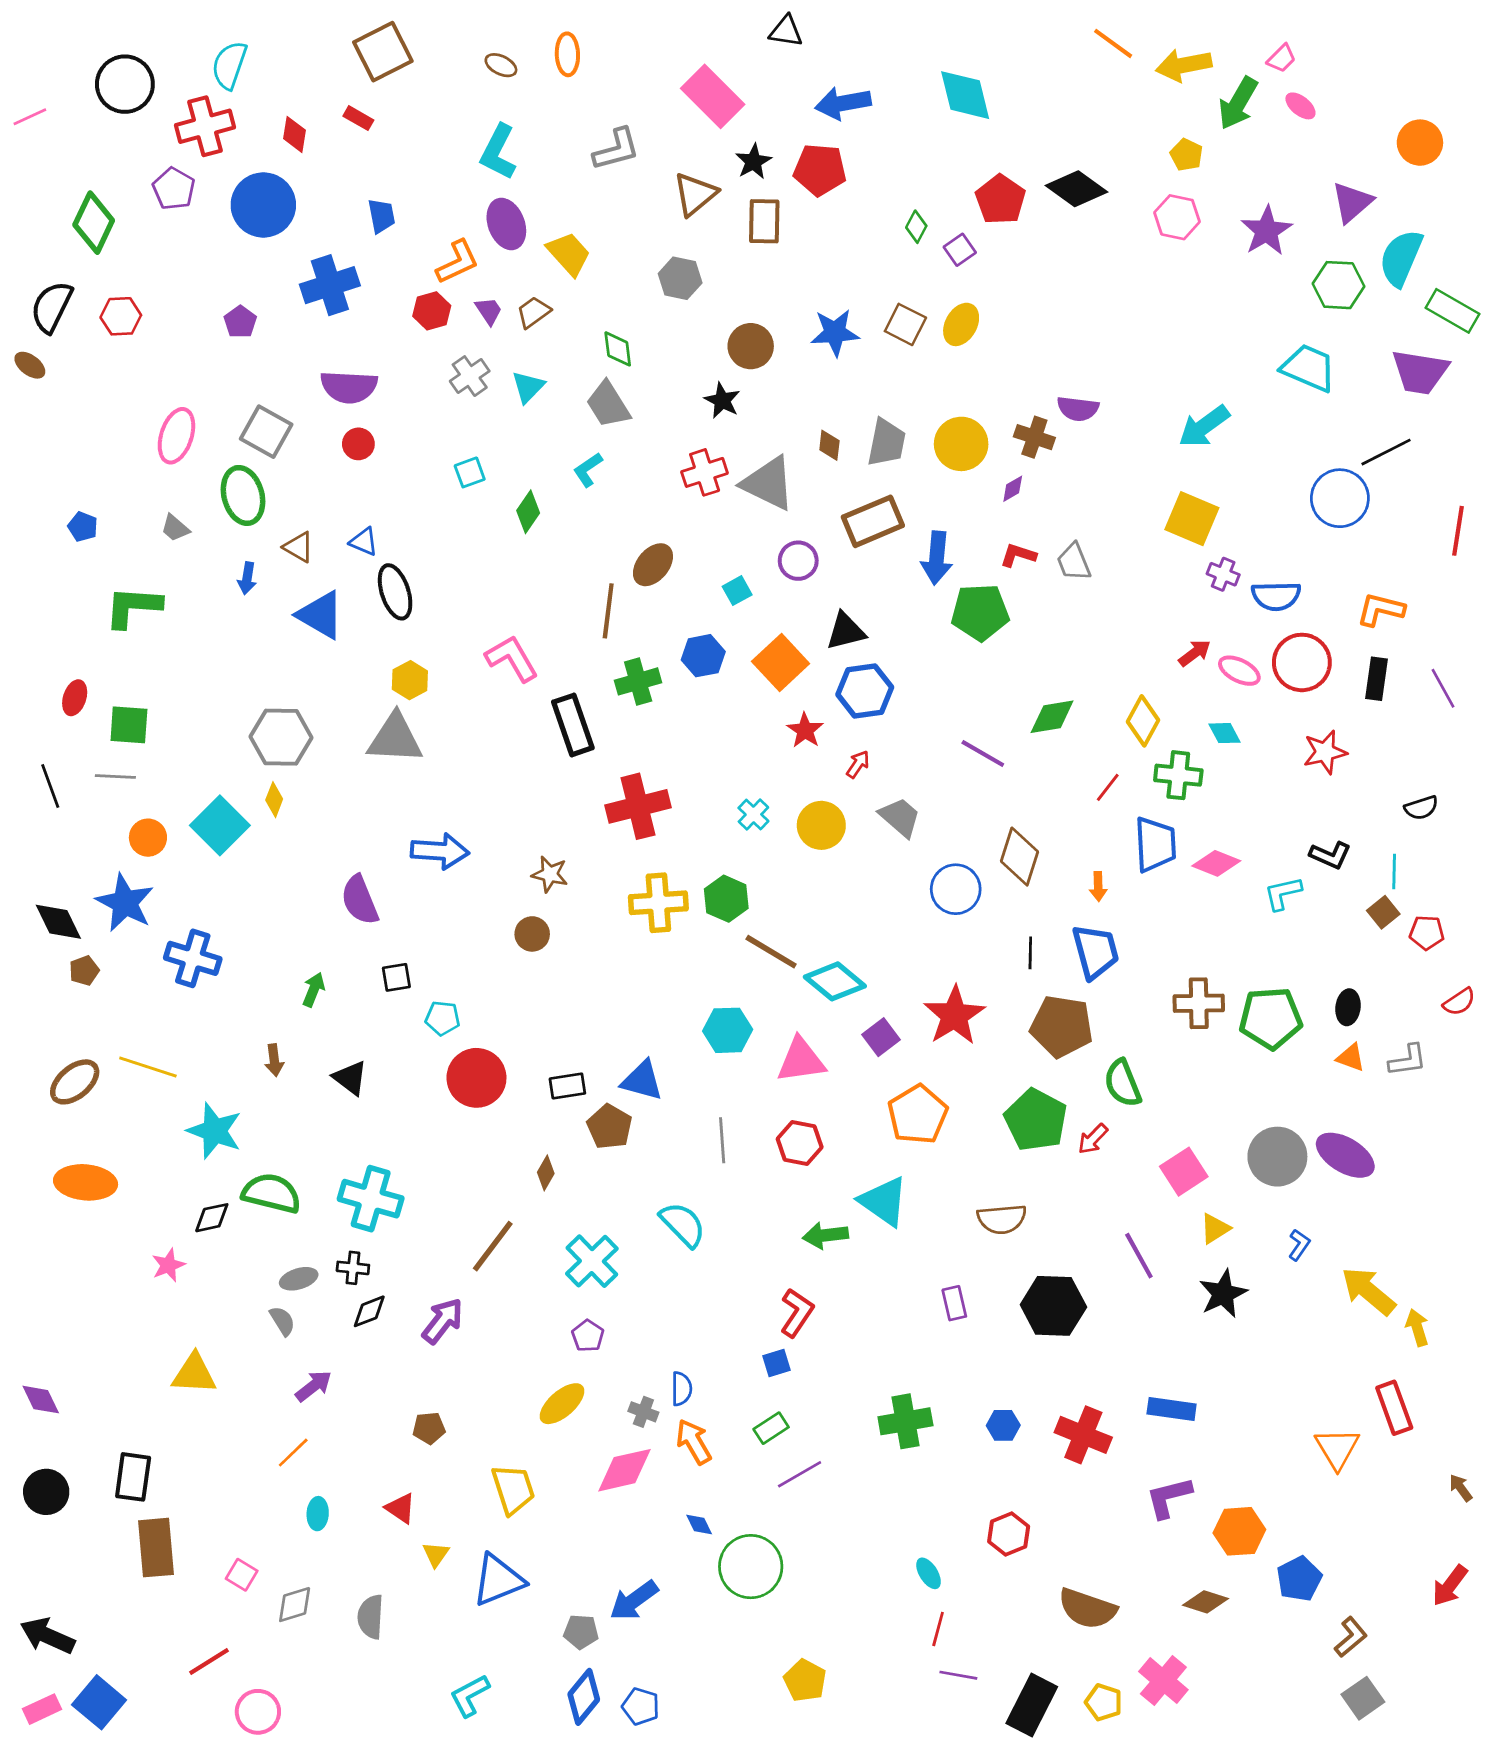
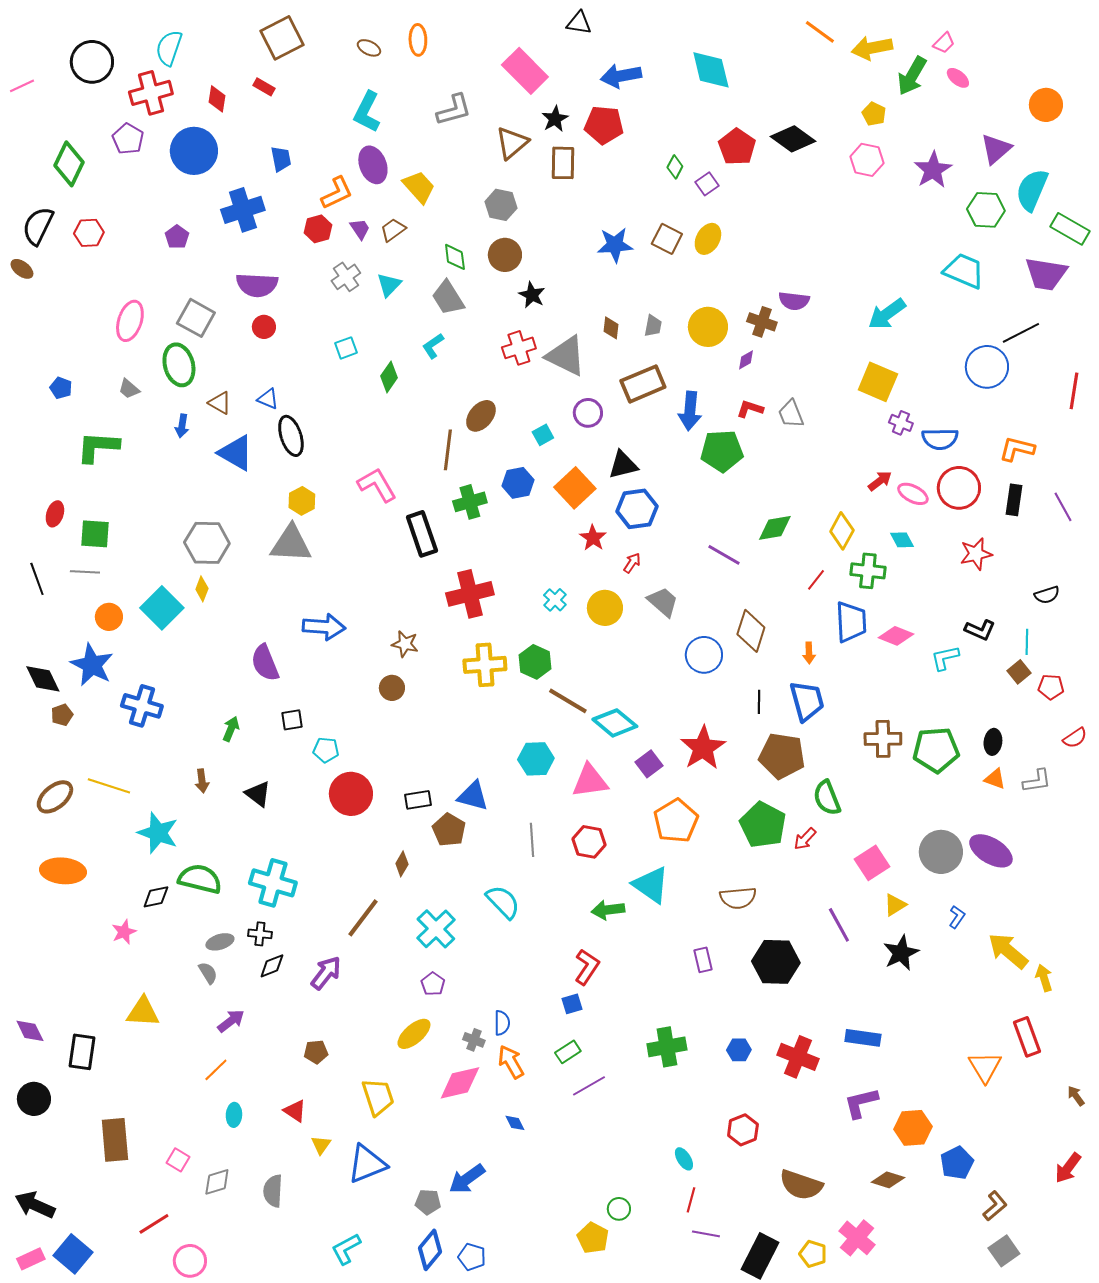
brown circle: (751, 346) -> (505, 255), moved
gray trapezoid: (886, 443) -> (653, 326), size x0.6
black rectangle: (133, 1477) -> (82, 1052), moved
green circle: (751, 1567) -> (619, 1209), moved, size x0.5

